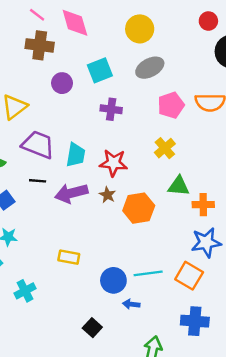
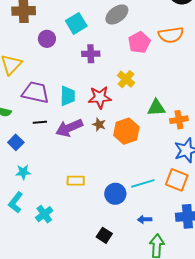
yellow cross: (165, 148) -> (126, 79), moved
blue arrow: (131, 304) -> (145, 219), moved

